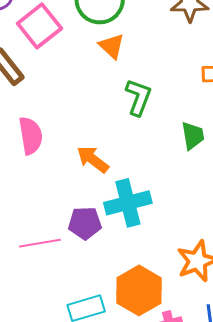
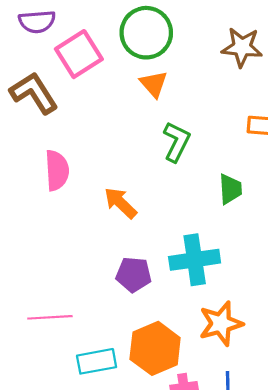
cyan cross: (128, 203) -> (195, 260), moved
purple pentagon: (85, 223) -> (134, 274), moved
pink line: (40, 243) -> (50, 317), moved

